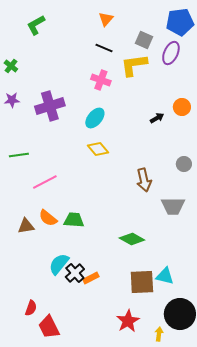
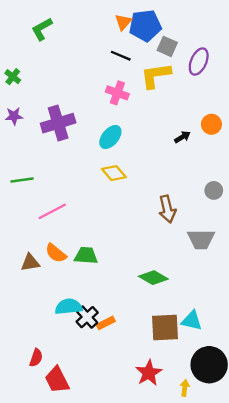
blue pentagon: (180, 22) -> (145, 26), moved
cyan semicircle: (59, 264) -> (69, 307), turned 45

